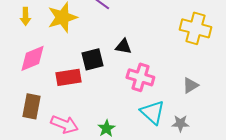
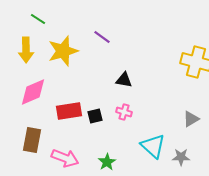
yellow arrow: (25, 16) -> (26, 50), size x1.4
black square: (92, 59) -> (95, 116), moved, size x0.7
pink cross: (140, 77) -> (124, 112), moved, size x0.6

